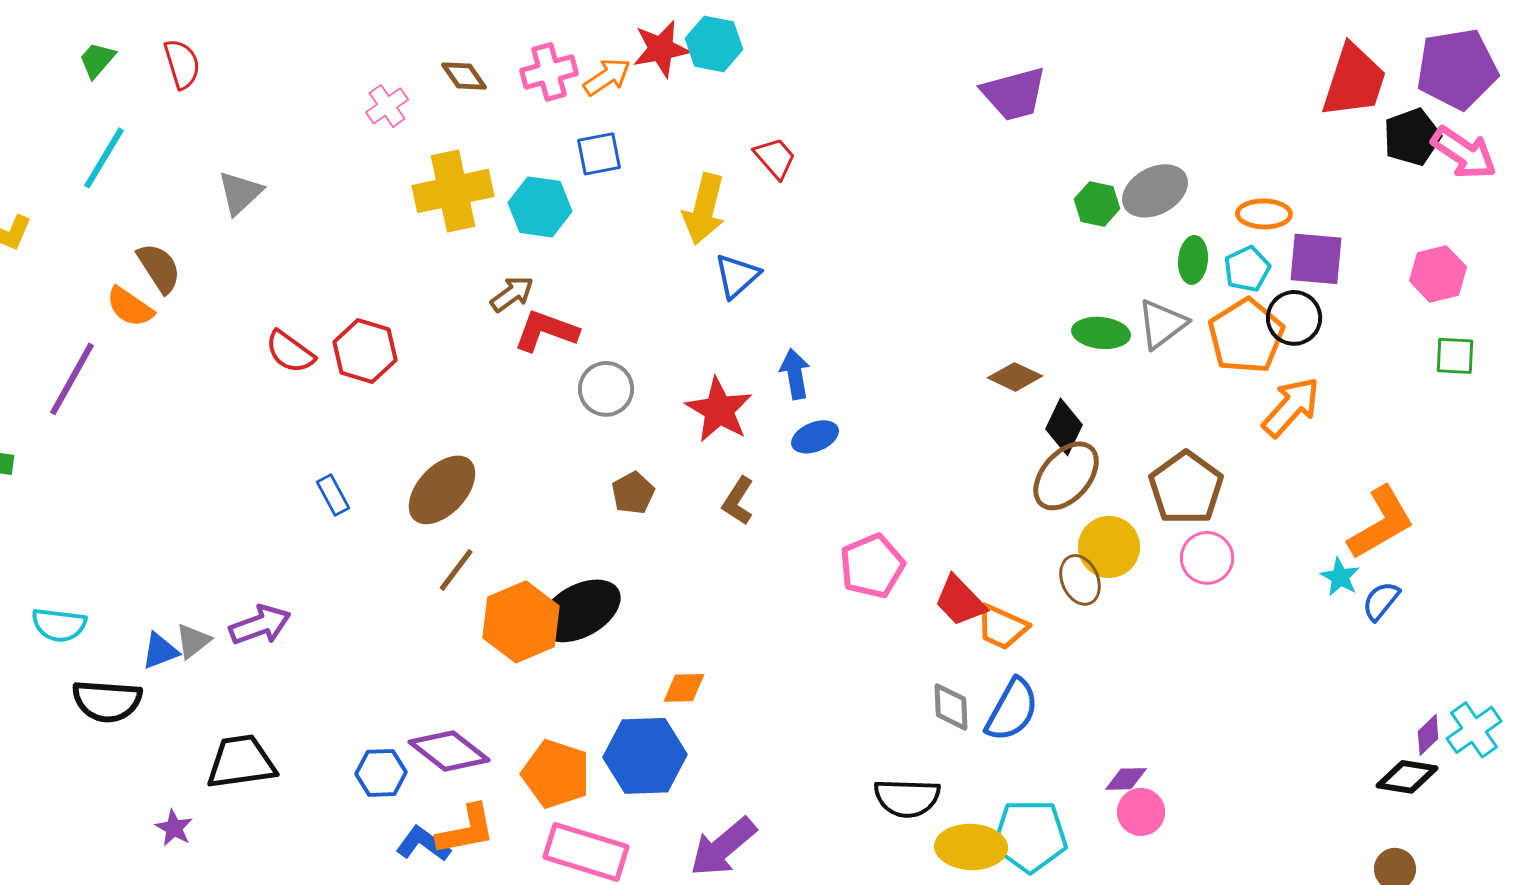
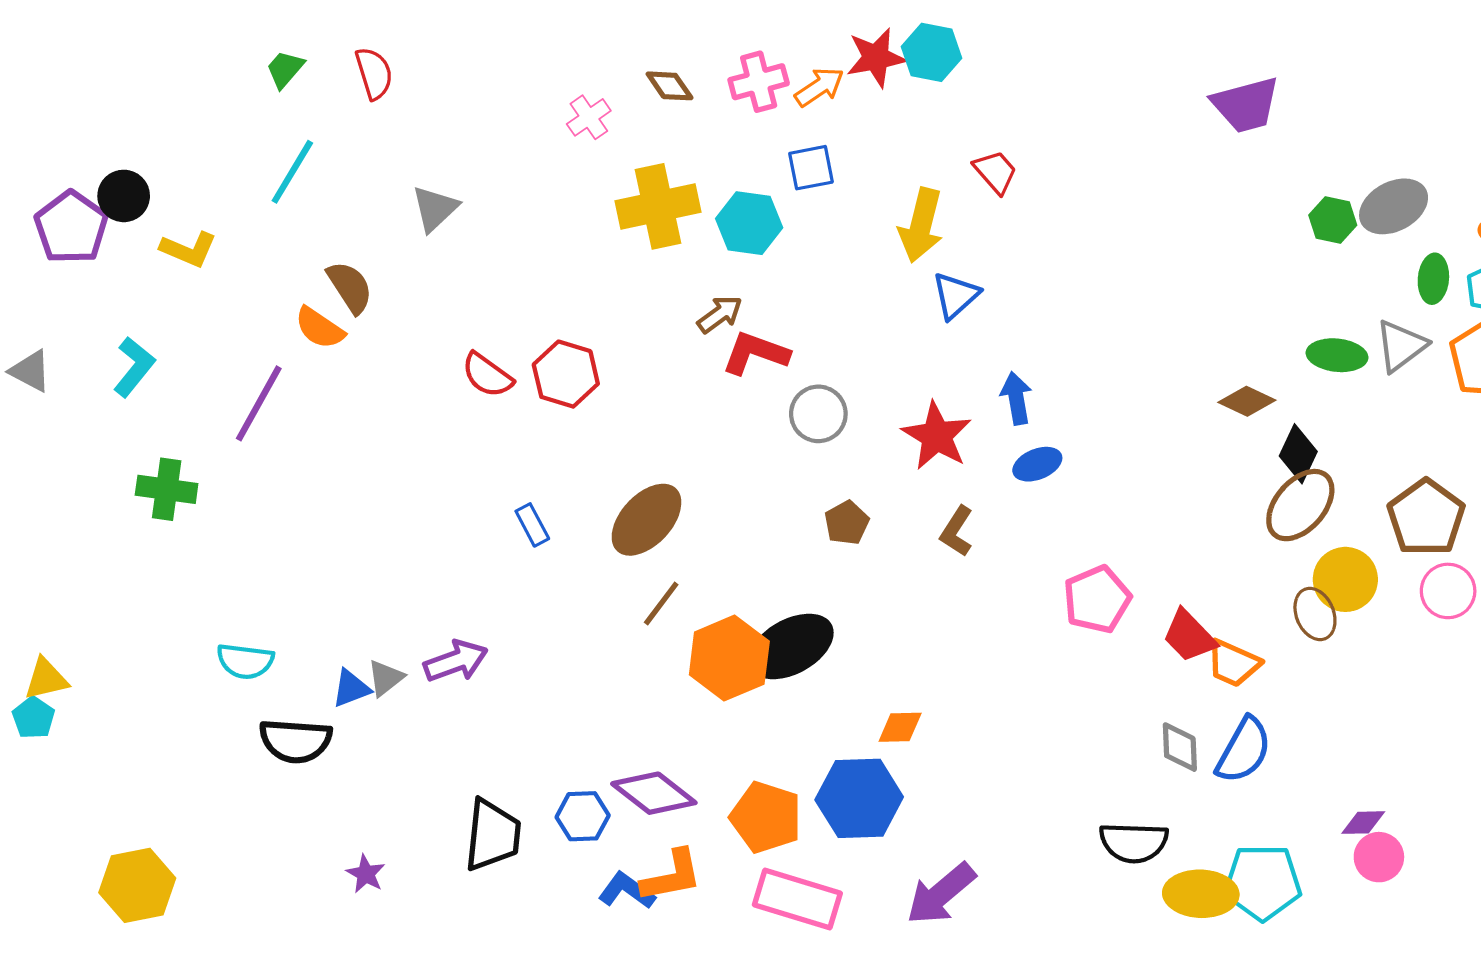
black trapezoid: (241, 762) -> (492, 835), moved, turned 104

